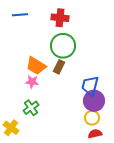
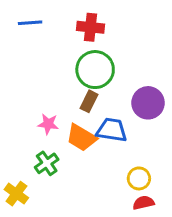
orange trapezoid: (36, 66) -> (81, 138), moved
blue trapezoid: (90, 86) -> (112, 130), moved, turned 85
purple circle: (94, 101) -> (148, 103), moved

